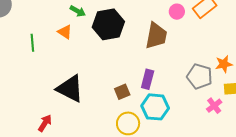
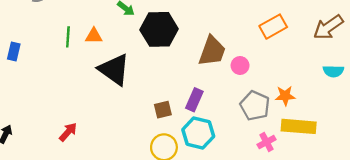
pink circle: (177, 12) -> (240, 65), moved
orange triangle: (65, 32) -> (94, 36), moved, turned -42
black triangle: (70, 89) -> (114, 70), moved

